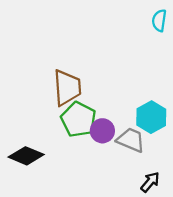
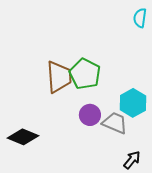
green pentagon: (78, 119) -> (85, 74), moved

